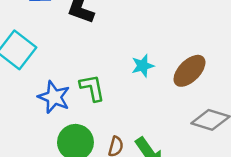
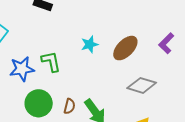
blue star: (54, 97) -> (22, 69), turned -30

